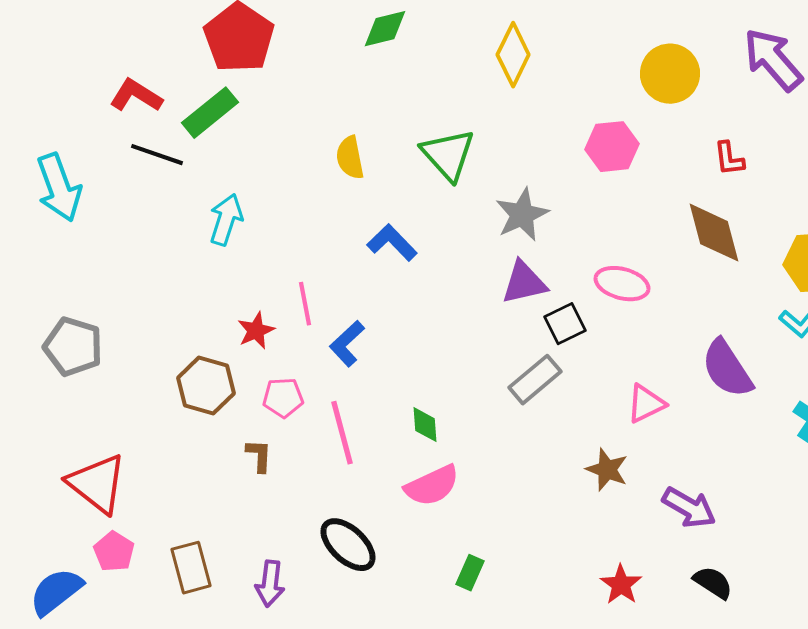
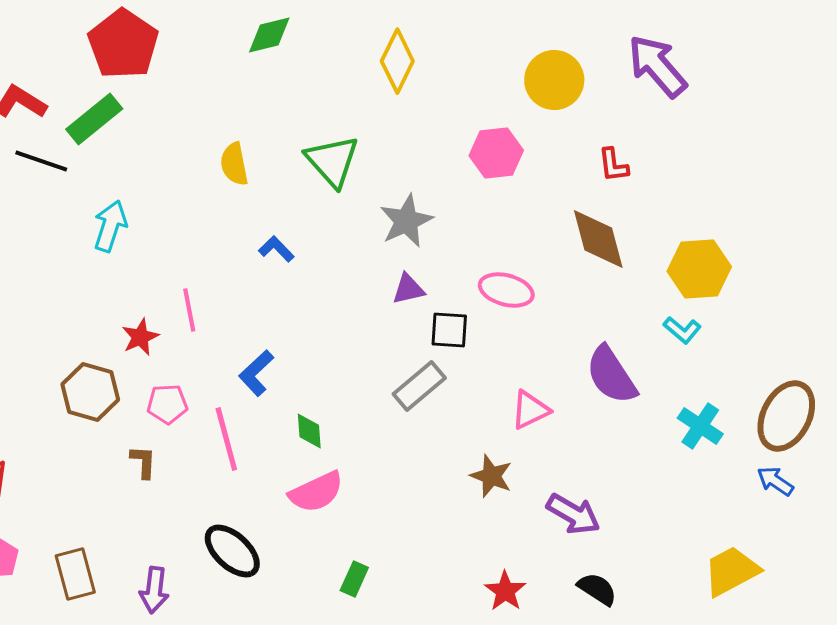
blue L-shape: (392, 243) -> (276, 249), size x0.7
purple triangle: (524, 283) -> (408, 289), size x0.7
black square: (565, 324) -> (449, 330), turned 30
blue L-shape: (347, 344) -> (256, 373), moved

